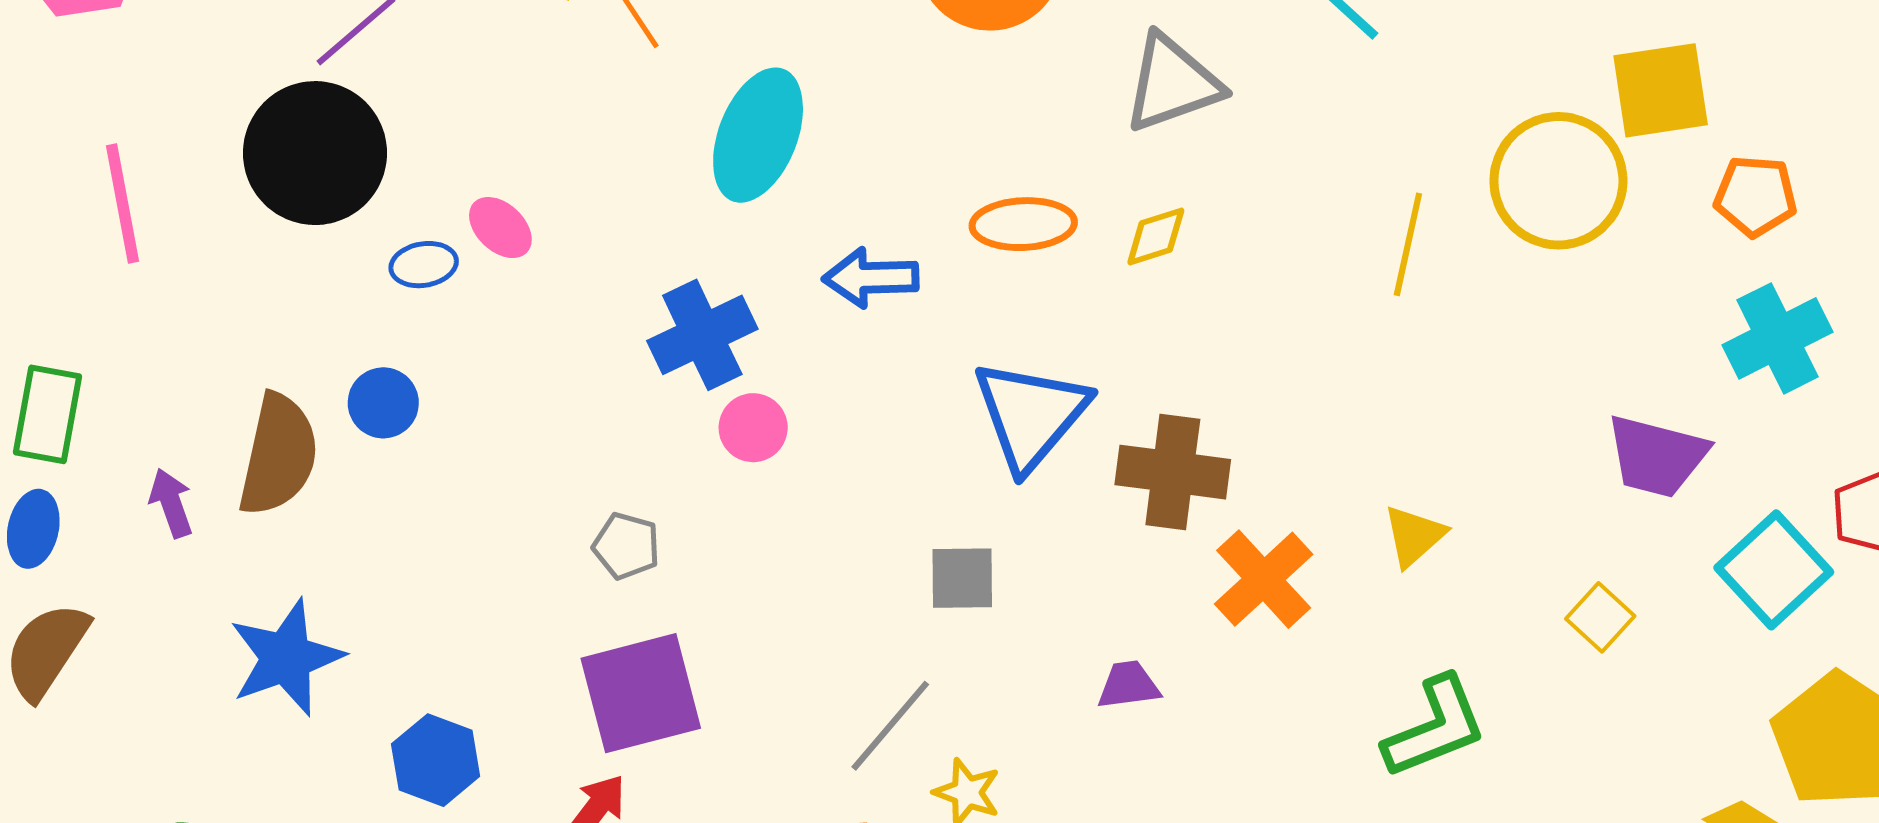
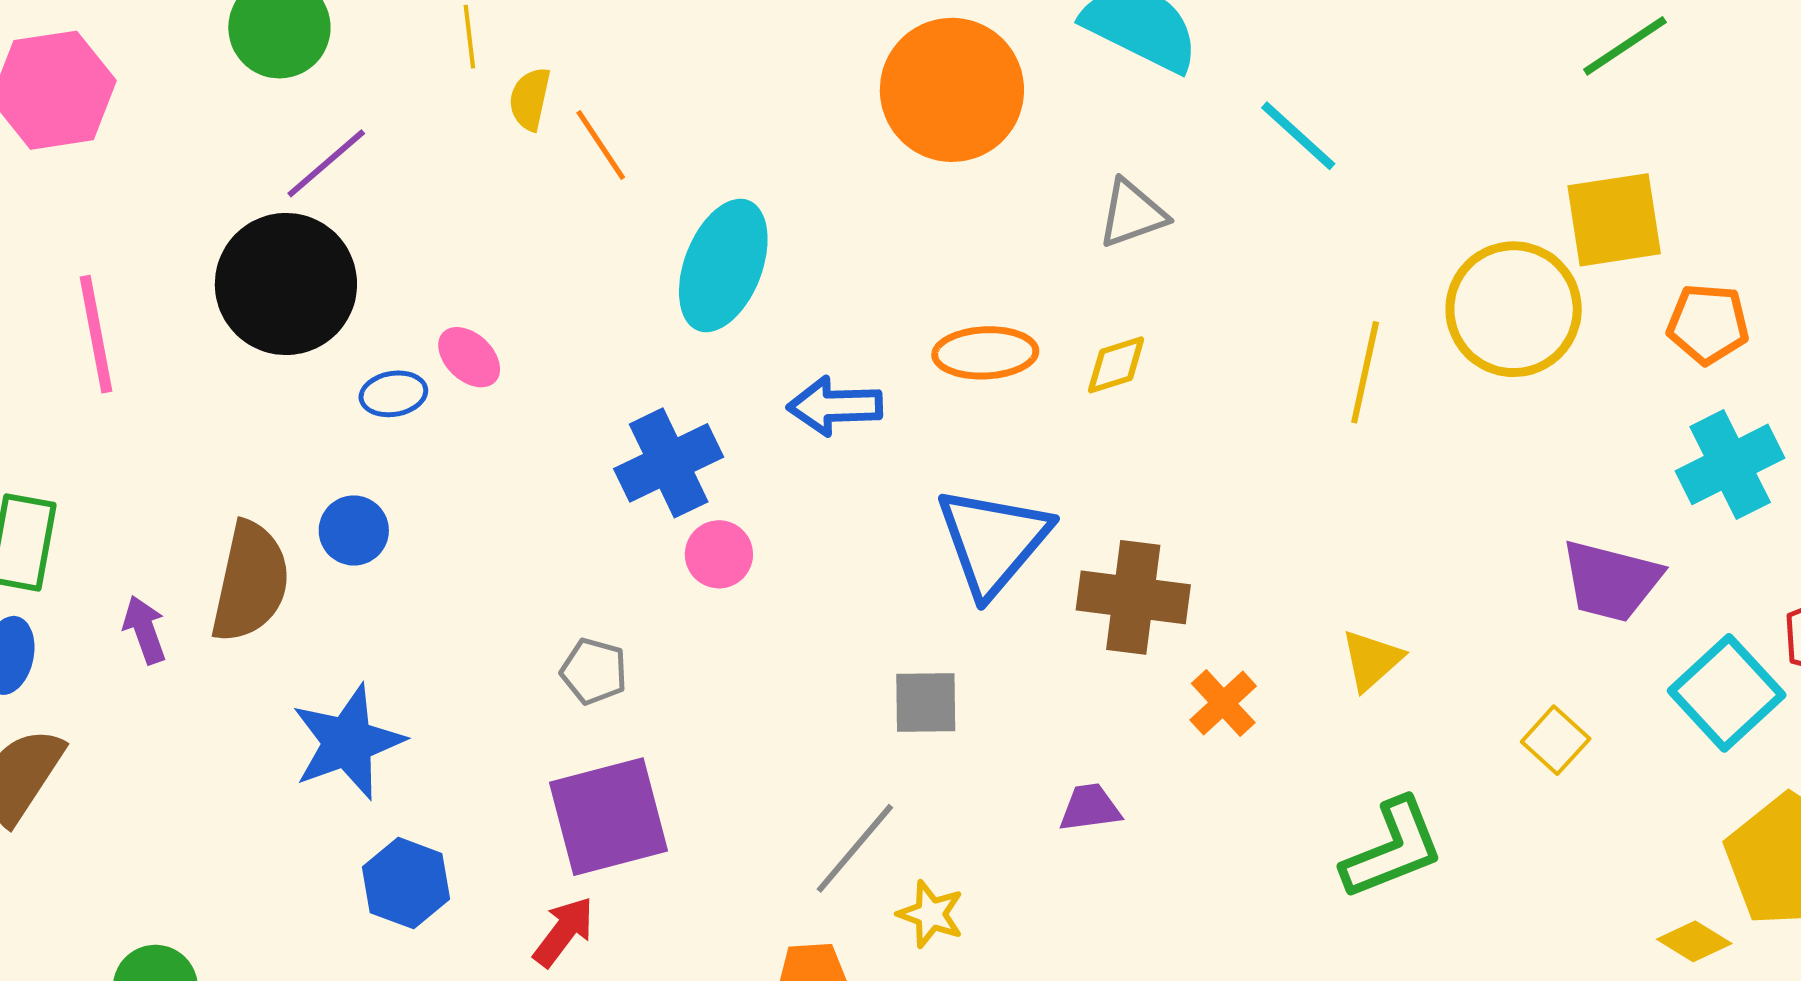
gray triangle: (1172, 83) -> (1132, 214), size x0.7
orange cross: (1264, 579) -> (1223, 703), size x0.7
blue star: (286, 658) -> (348, 742), moved

